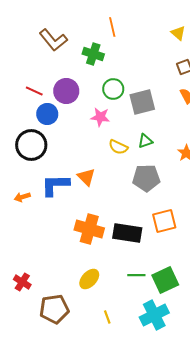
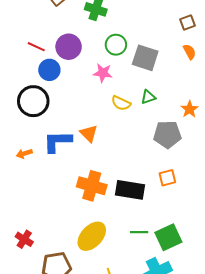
gray square: (142, 102) -> (145, 58), turned 32
gray pentagon: (146, 178) -> (167, 134), moved
orange square: (164, 221) -> (167, 178), size x0.7
yellow ellipse: (89, 279) -> (92, 236), size x1.4

